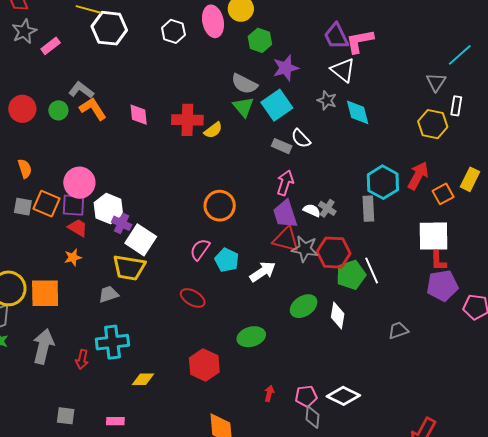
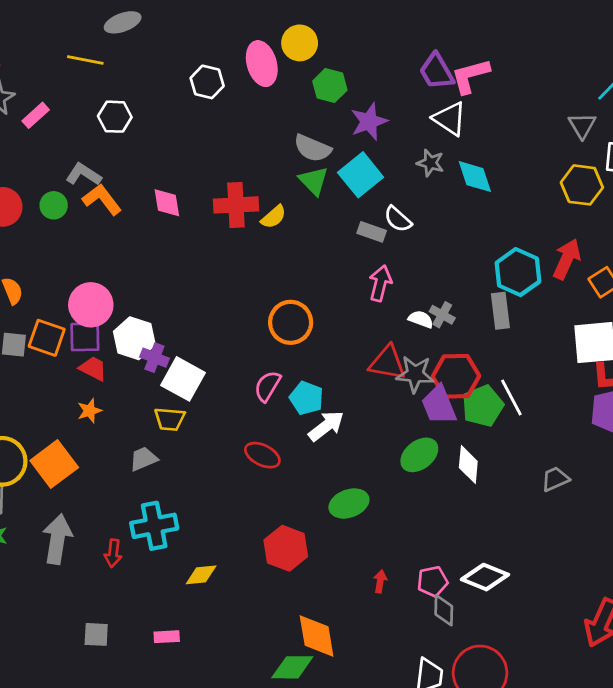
white hexagon: (109, 28) -> (115, 117), moved, size x0.7
purple trapezoid: (285, 214) -> (439, 405), moved
yellow trapezoid: (129, 268) -> (170, 419), size x0.7
white arrow: (263, 272) -> (326, 426), moved
orange square: (45, 293) -> (54, 464), turned -32

